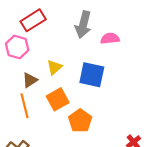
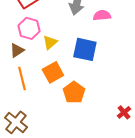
pink hexagon: (17, 47) -> (29, 28), moved
brown triangle: (30, 80) -> (17, 50), moved

